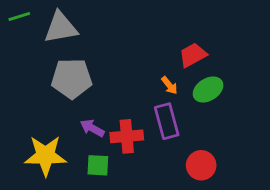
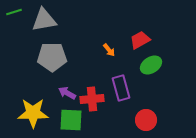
orange arrow: (169, 85) -> (109, 50), moved
green square: (98, 165) -> (71, 120), size x1.4

